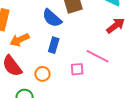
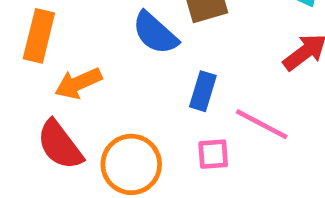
blue rectangle: (54, 45) -> (203, 91), moved
orange circle: (42, 74) -> (131, 164), size x1.6

